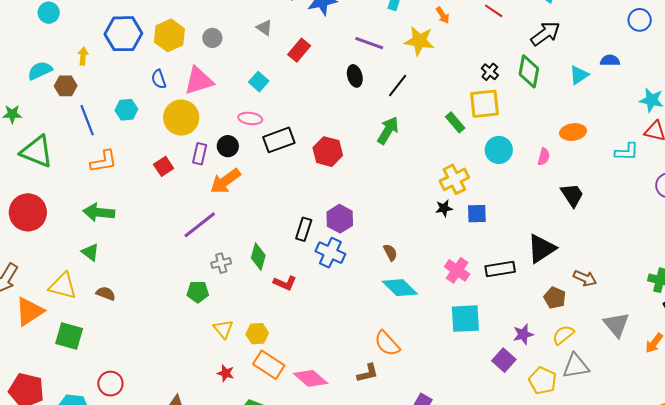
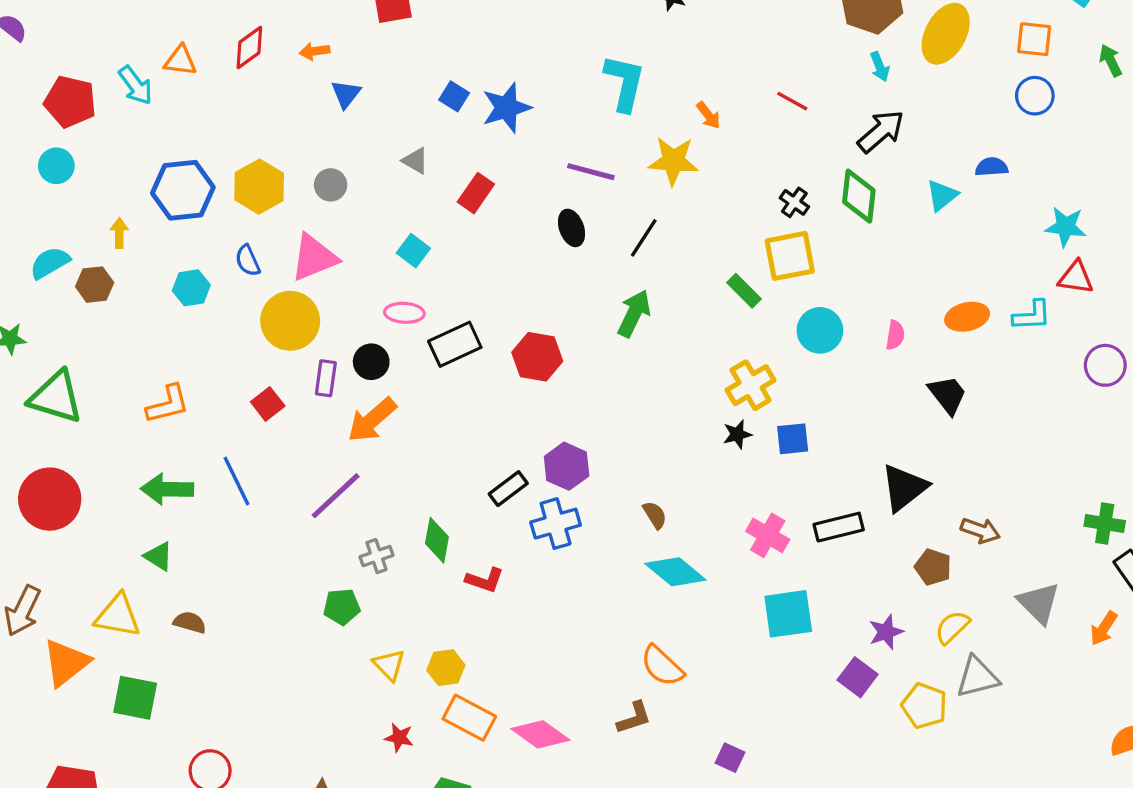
cyan hexagon: (126, 110) -> (191, 288), moved
blue line: (87, 120) -> (236, 481), moved
orange ellipse: (573, 132) -> (967, 317), moved
black rectangle: (304, 229) -> (508, 489), turned 40
blue cross: (330, 253) -> (556, 524), turned -36

